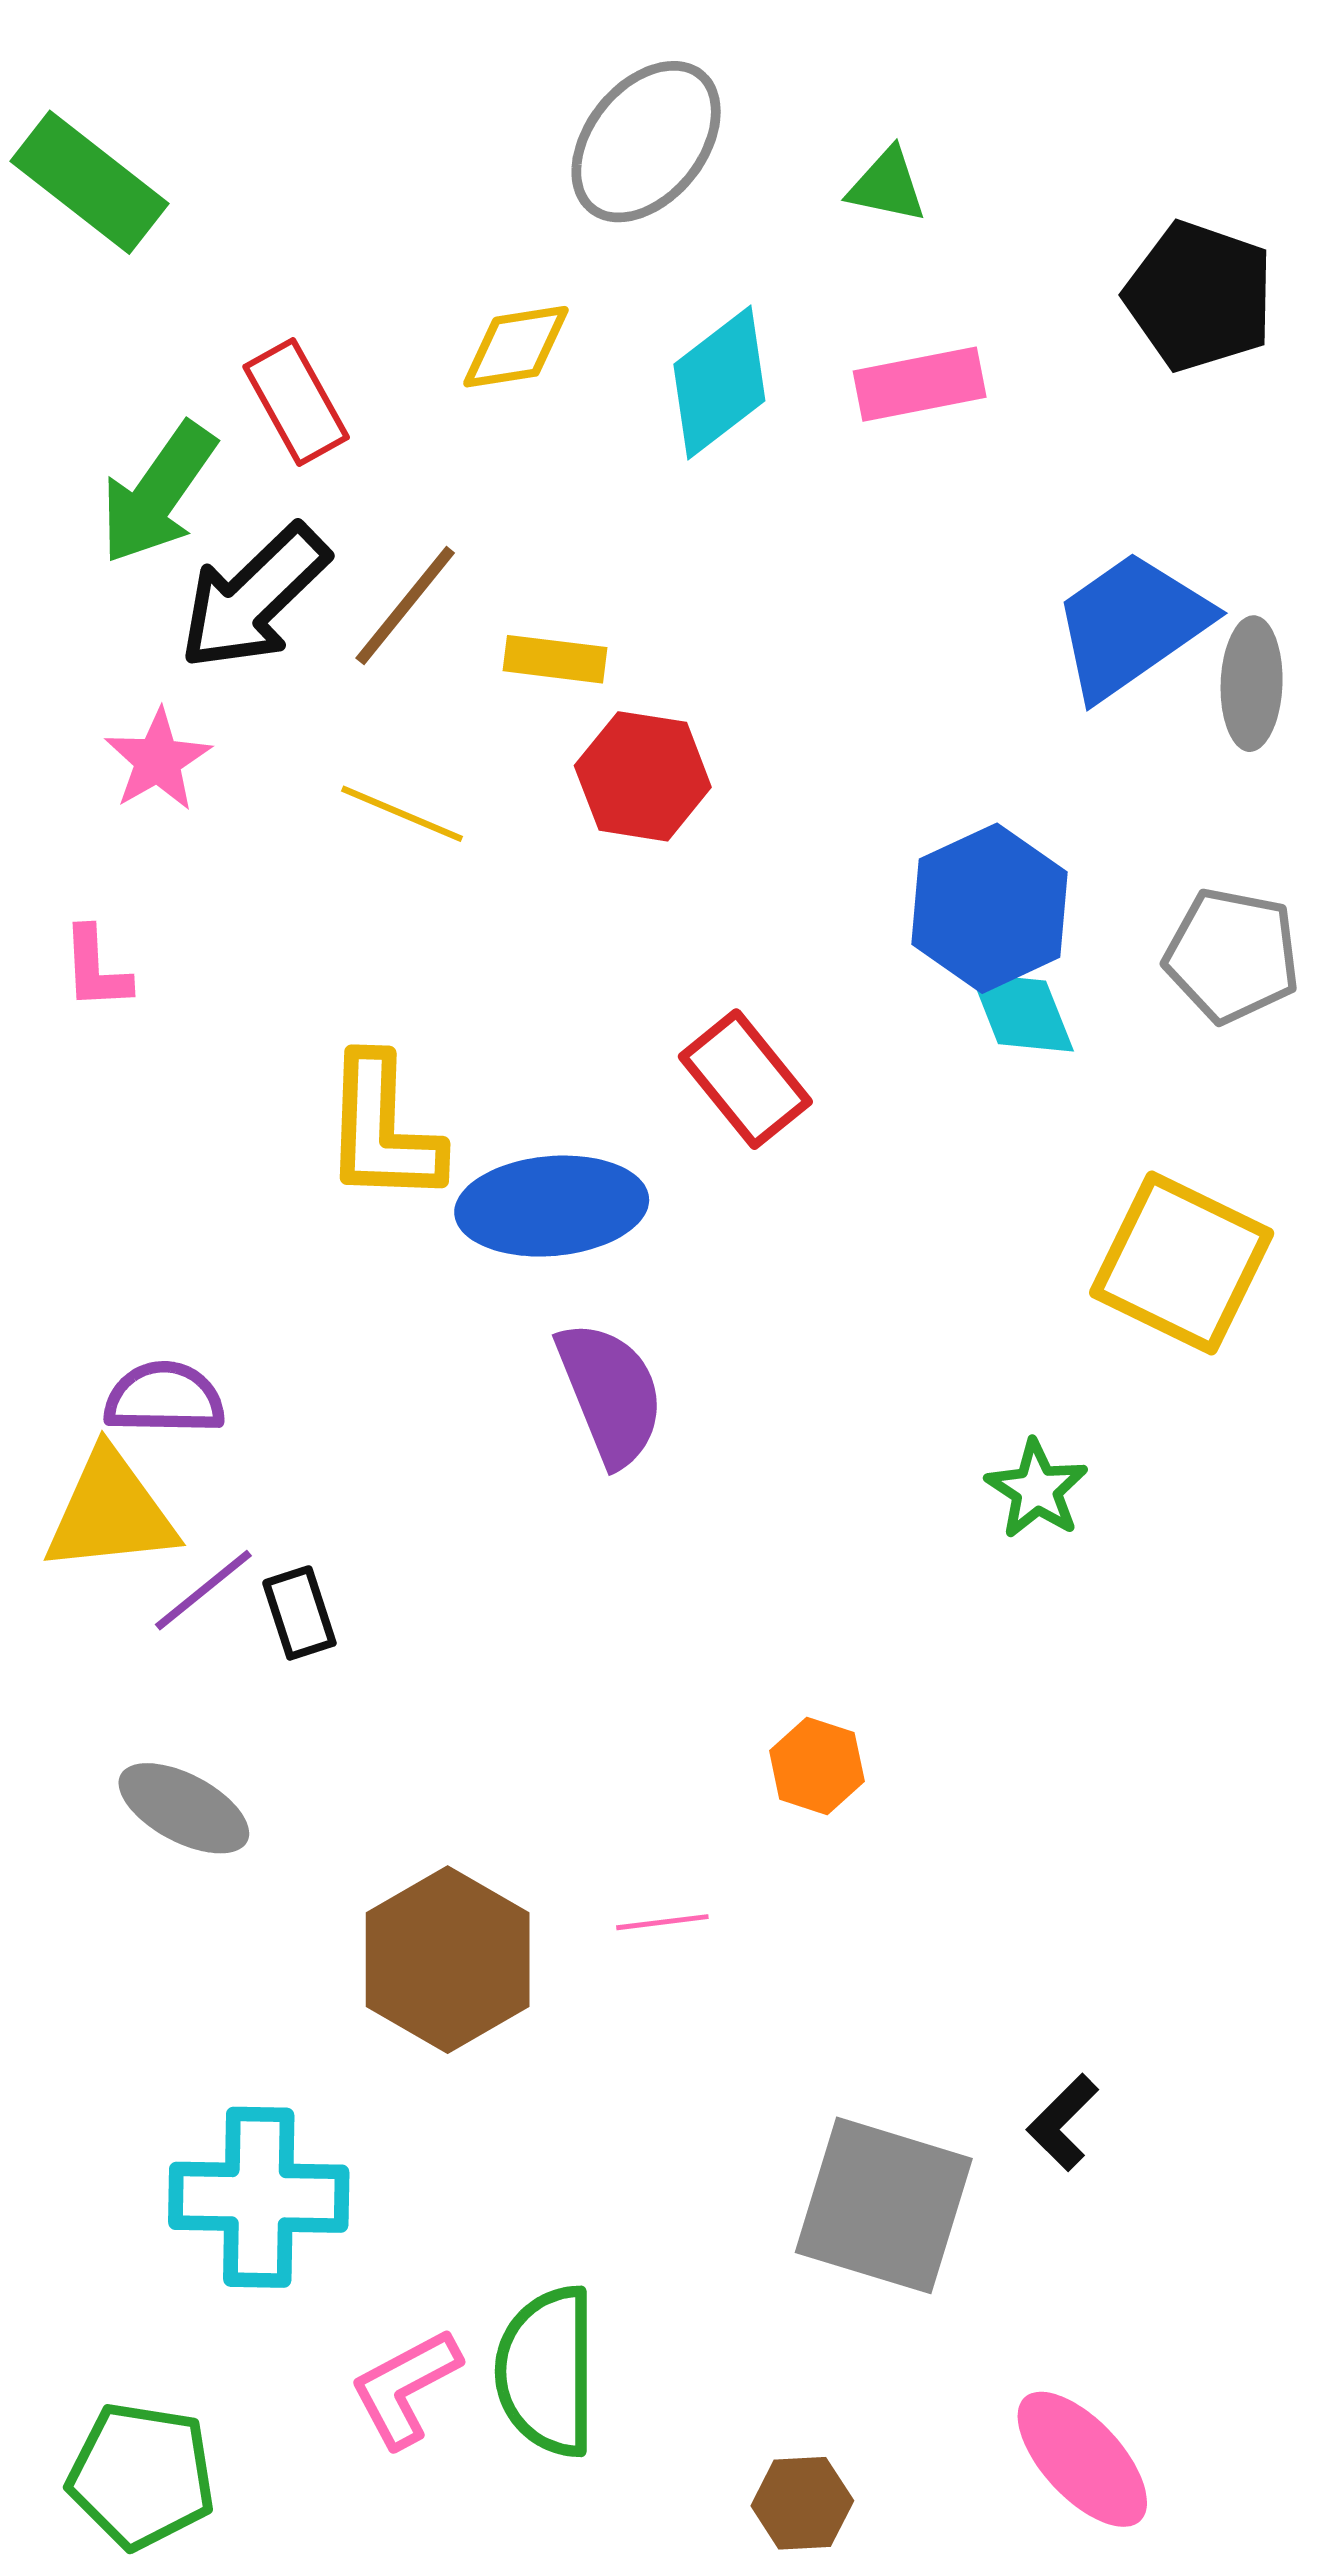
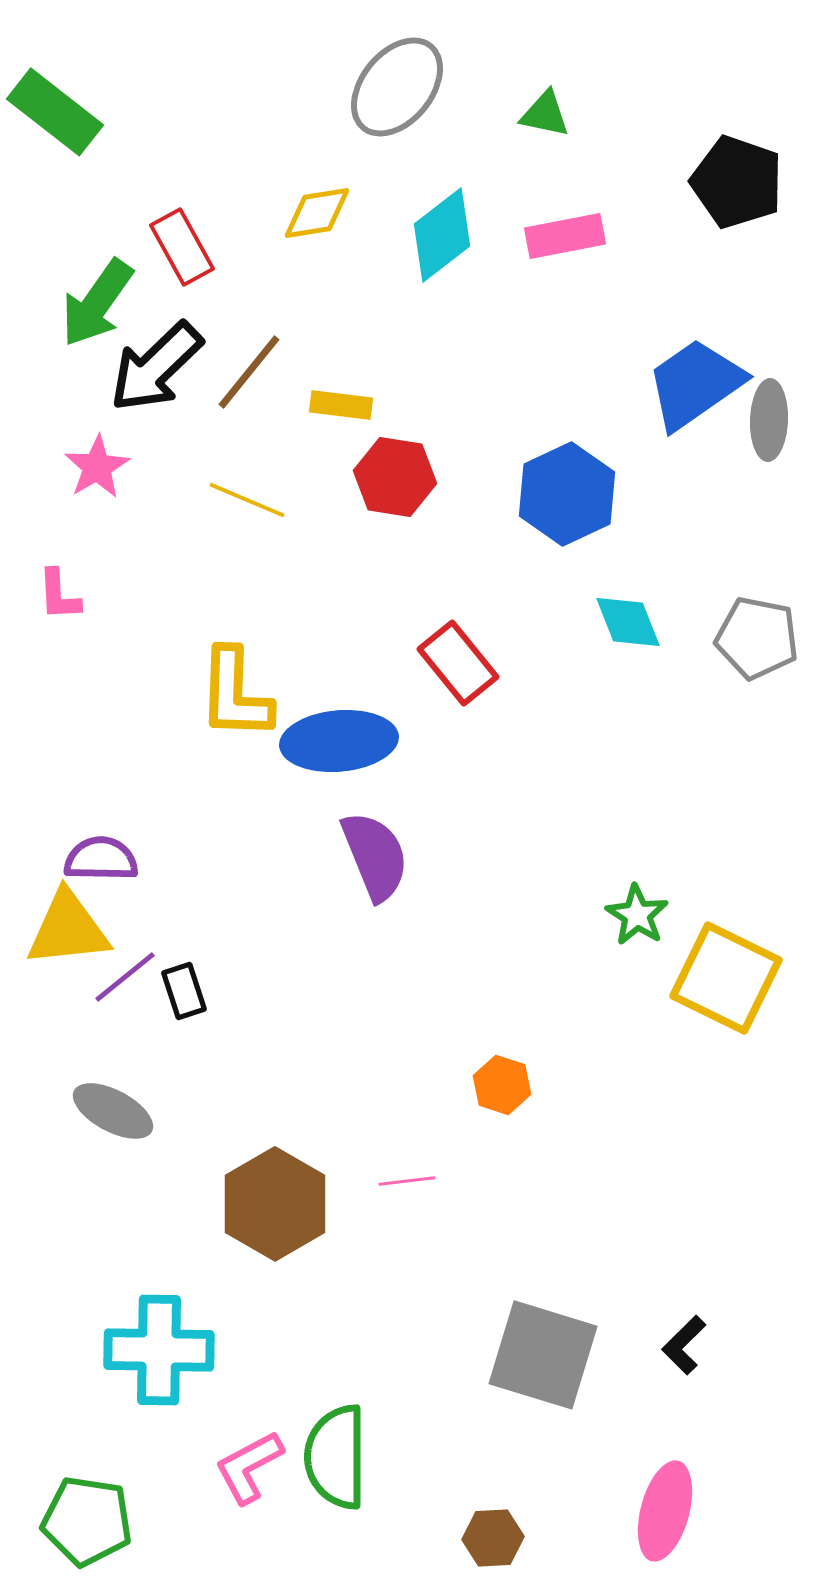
blue hexagon: (990, 908) -> (567, 494), moved
gray pentagon: (1232, 955) -> (757, 638), moved
yellow square: (1182, 1263) -> (726, 978), moved
black L-shape: (1063, 2122) -> (684, 1345), moved
pink ellipse: (1082, 2459) -> (665, 1511), turned 58

